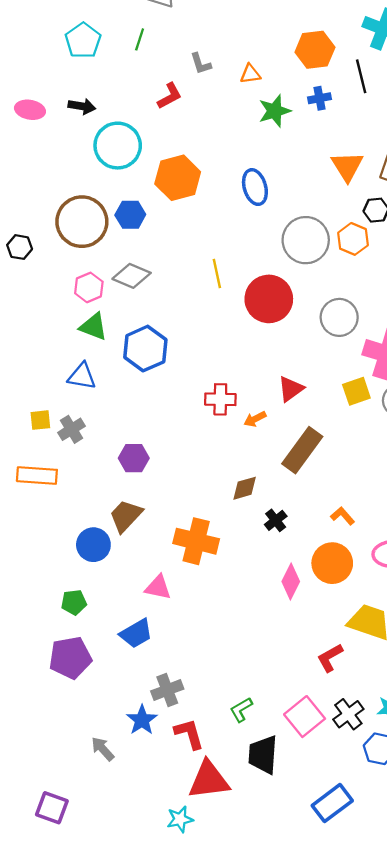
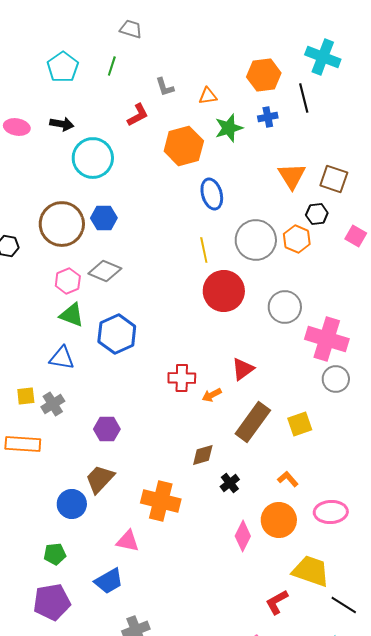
orange hexagon: (178, 178) -> (184, 146), moved
yellow line: (217, 274) -> (204, 250), moved
yellow square: (356, 391) -> (300, 424), moved

